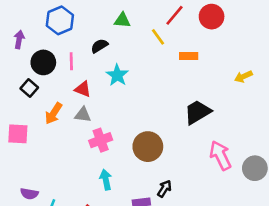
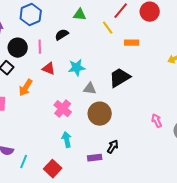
cyan star: (117, 75) -> (77, 68), moved, turned 30
black trapezoid: (198, 112) -> (120, 78), moved
gray triangle: (83, 115) -> (90, 89), moved
pink cross: (101, 140) -> (63, 109), turned -30
pink arrow: (220, 155) -> (157, 121), size x0.6

